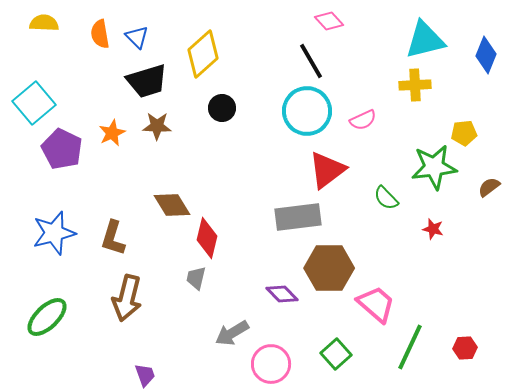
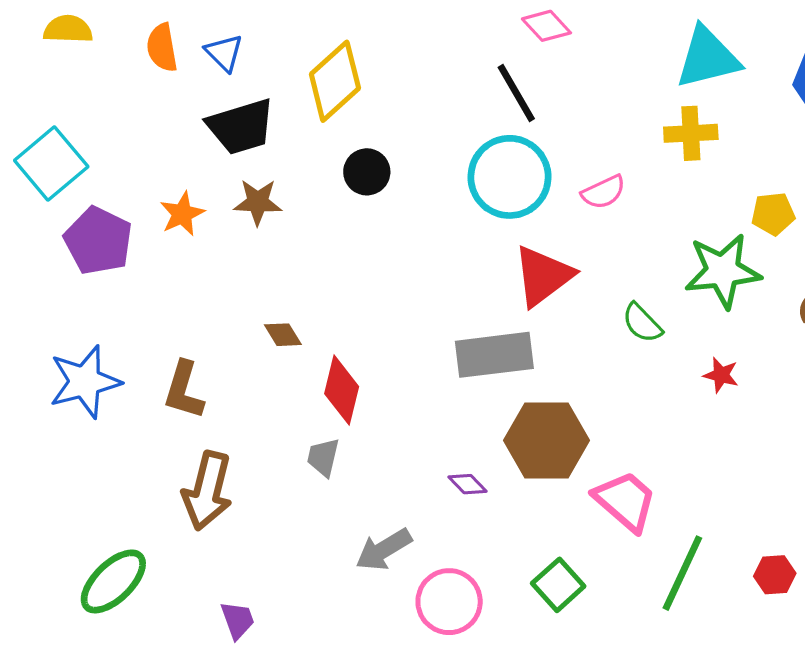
brown diamond: (172, 205) -> (283, 335), size x0.6
purple diamond: (282, 294) -> (468, 484), size x0.7
green ellipse: (47, 317) -> (113, 581), moved

